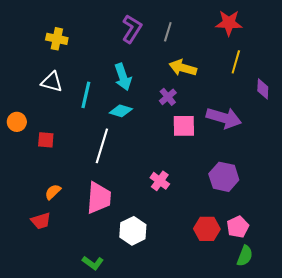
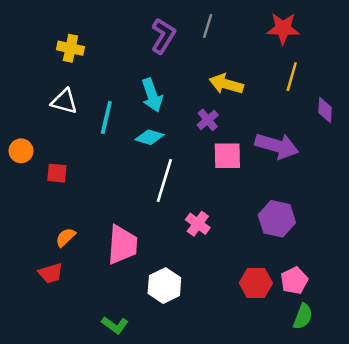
gray line: (168, 32) -> (208, 26), moved
white line: (102, 146) -> (164, 180), moved

